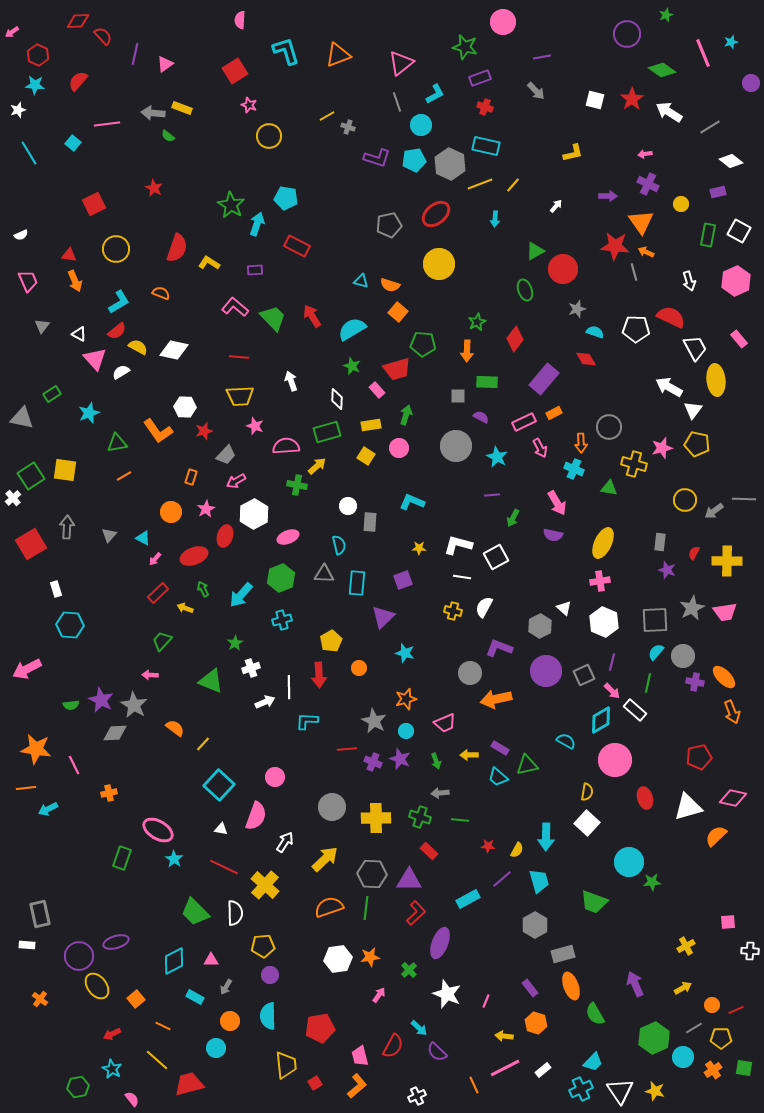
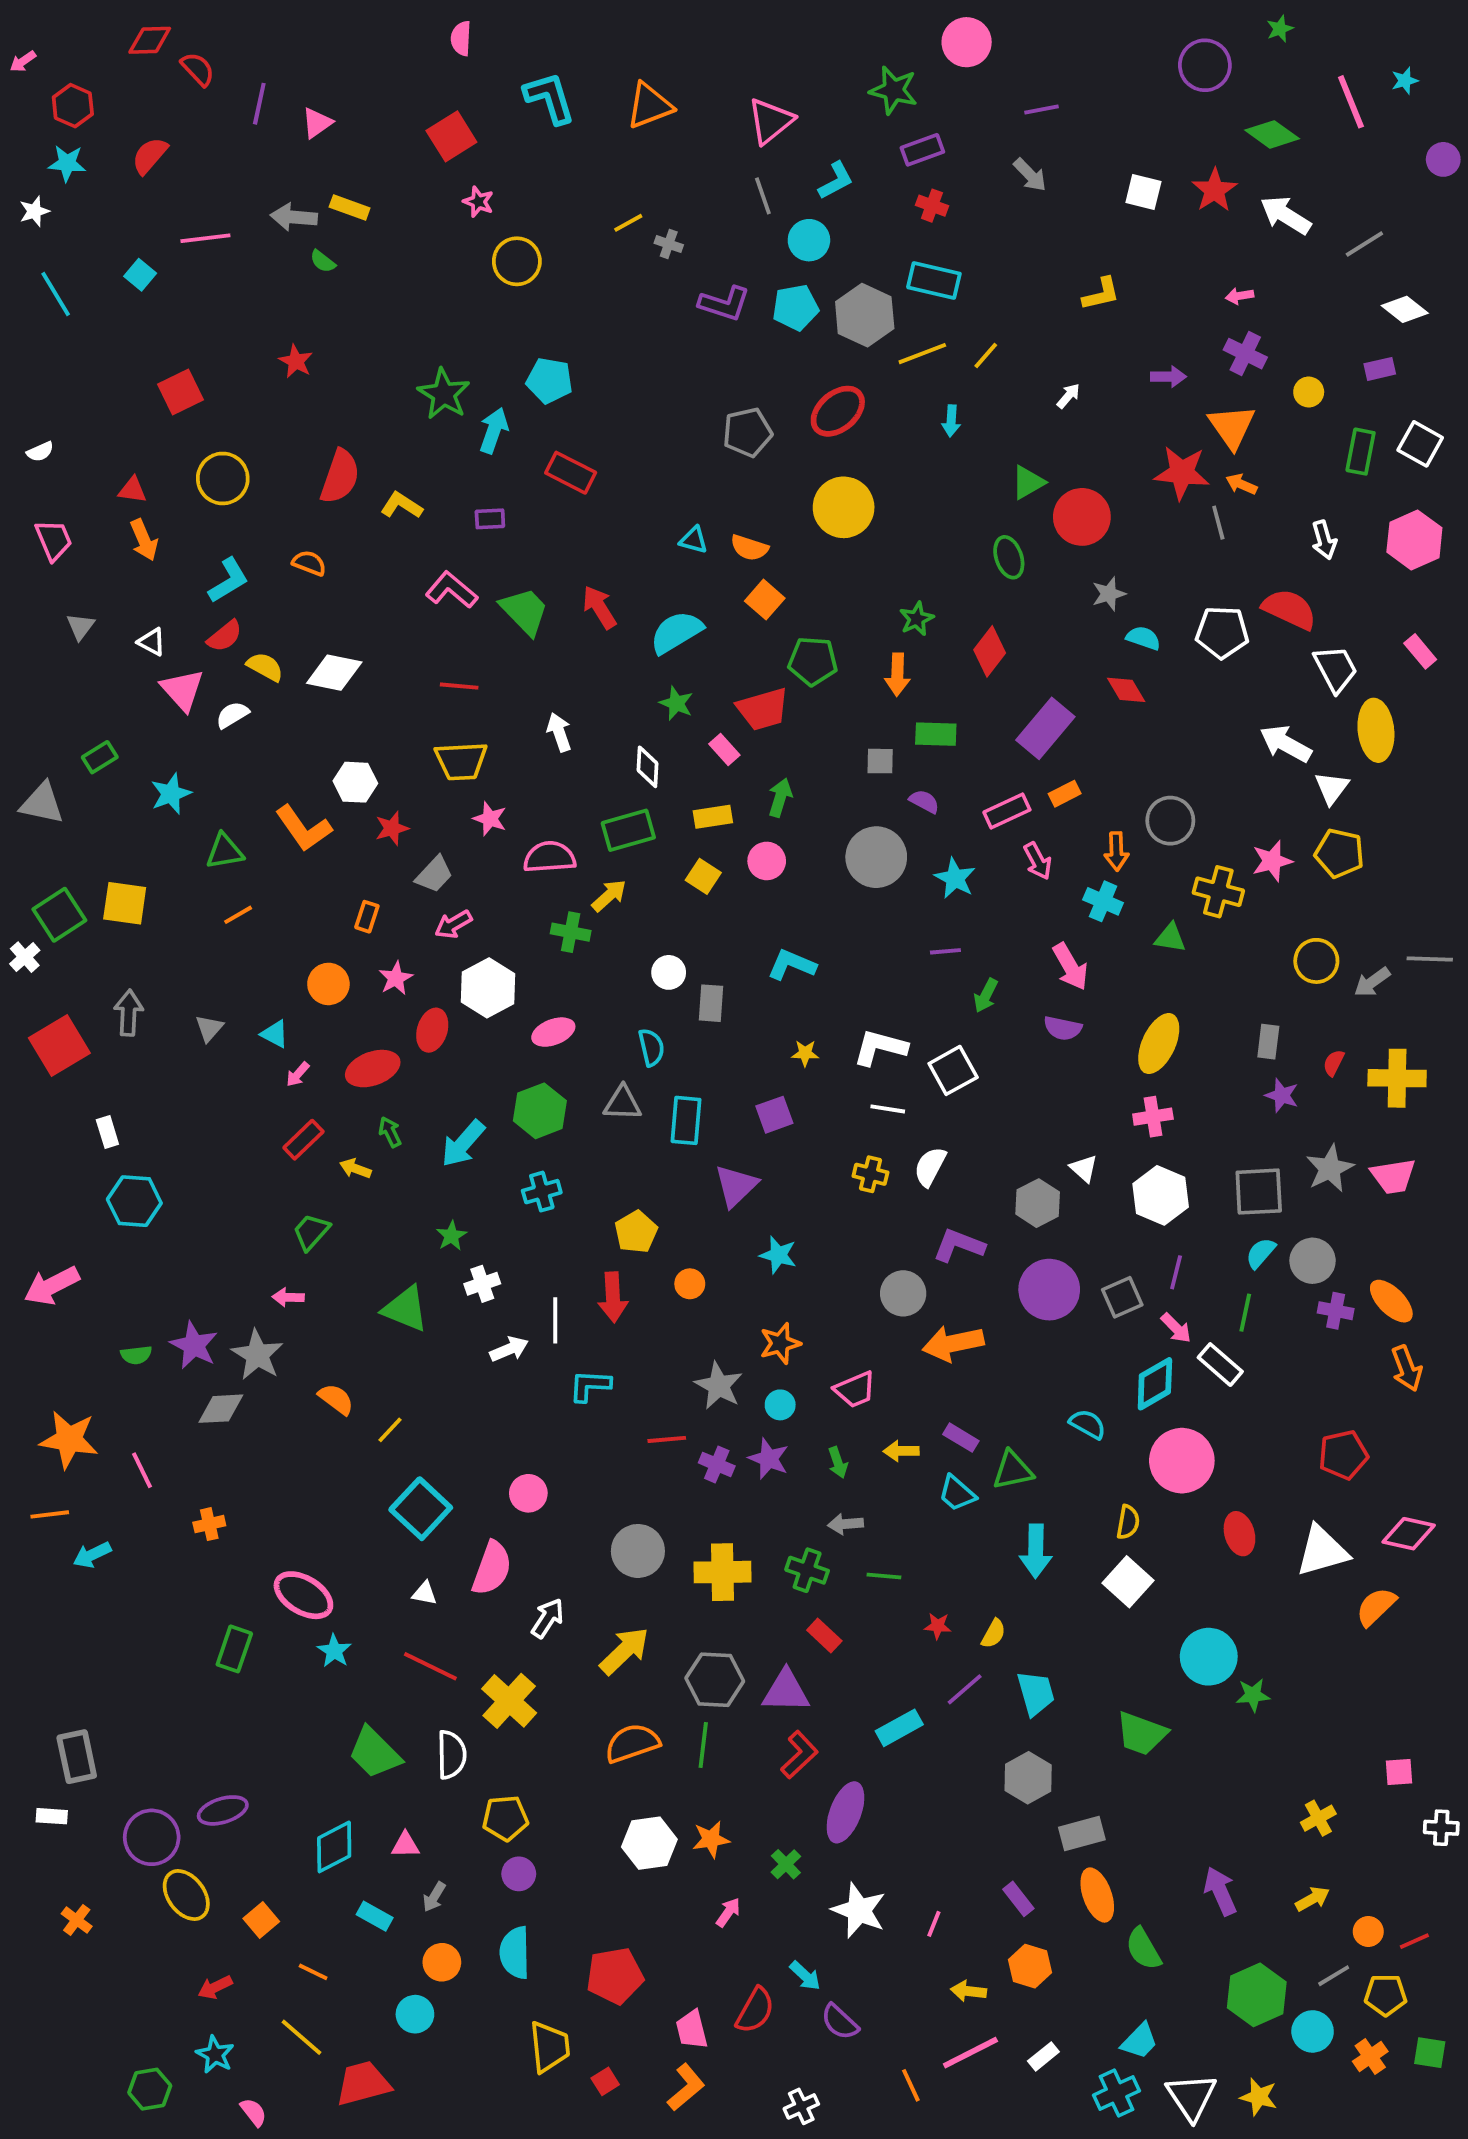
cyan arrow: (546, 837) -> (1036, 1551), moved

